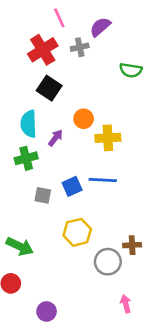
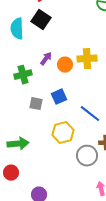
orange circle: (84, 119) -> (65, 65), moved
cyan semicircle: (29, 124) -> (17, 29), moved
blue line: (103, 180) -> (90, 114), moved, turned 35
green arrow: (20, 246) -> (18, 144), turned -30

